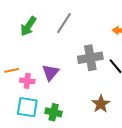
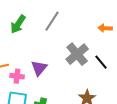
gray cross: (90, 58) -> (77, 54), turned -30

